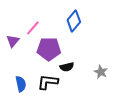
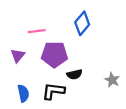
pink line: (33, 28) -> (37, 31), turned 42
purple triangle: (13, 41) -> (18, 56), moved

